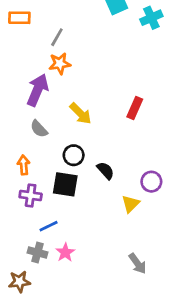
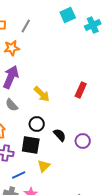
gray line: (57, 37) -> (26, 26), moved
orange star: (60, 64) -> (12, 48), moved
purple circle: (151, 182) -> (83, 141), moved
yellow triangle: (131, 204) -> (44, 166), moved

